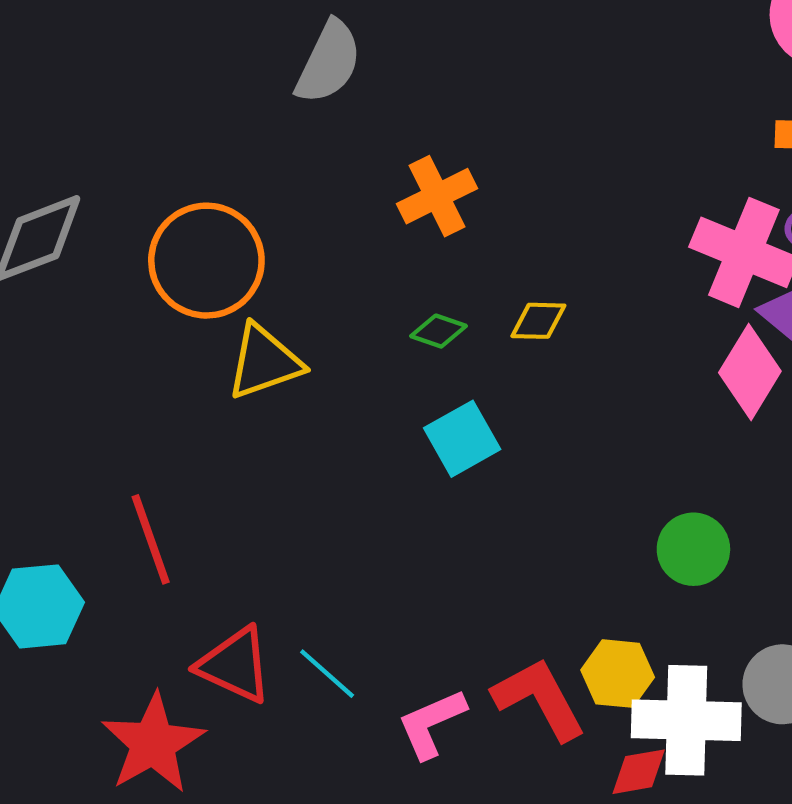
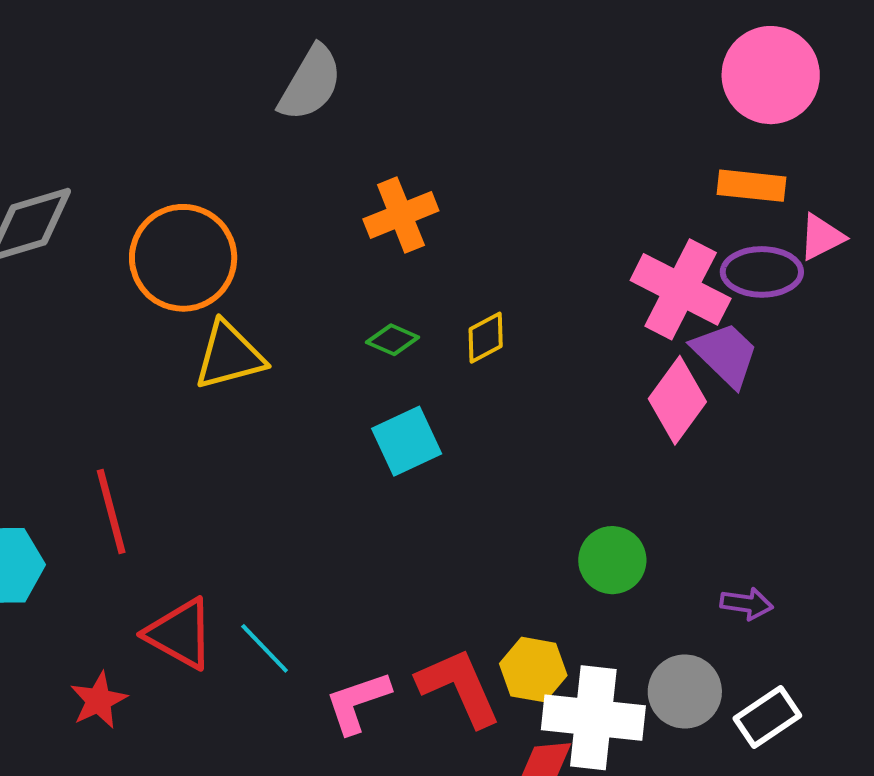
yellow diamond: (538, 321) -> (486, 338), turned -34
red star: (153, 743) -> (99, 700), size x0.6

